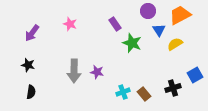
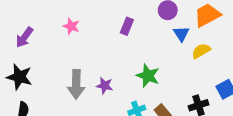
purple rectangle: (115, 24) -> (127, 26), turned 56
green star: (132, 43) -> (148, 76), moved
black star: (28, 65) -> (19, 77), size x1.5

